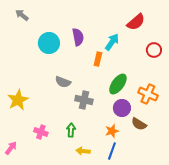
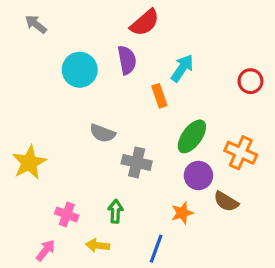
red semicircle: (136, 22) -> (145, 23), moved
orange rectangle: (98, 59) -> (159, 96), turned -32
pink arrow: (11, 148) -> (46, 250), moved
yellow arrow: (83, 151) -> (98, 245), moved
blue line: (112, 151) -> (156, 249), moved

